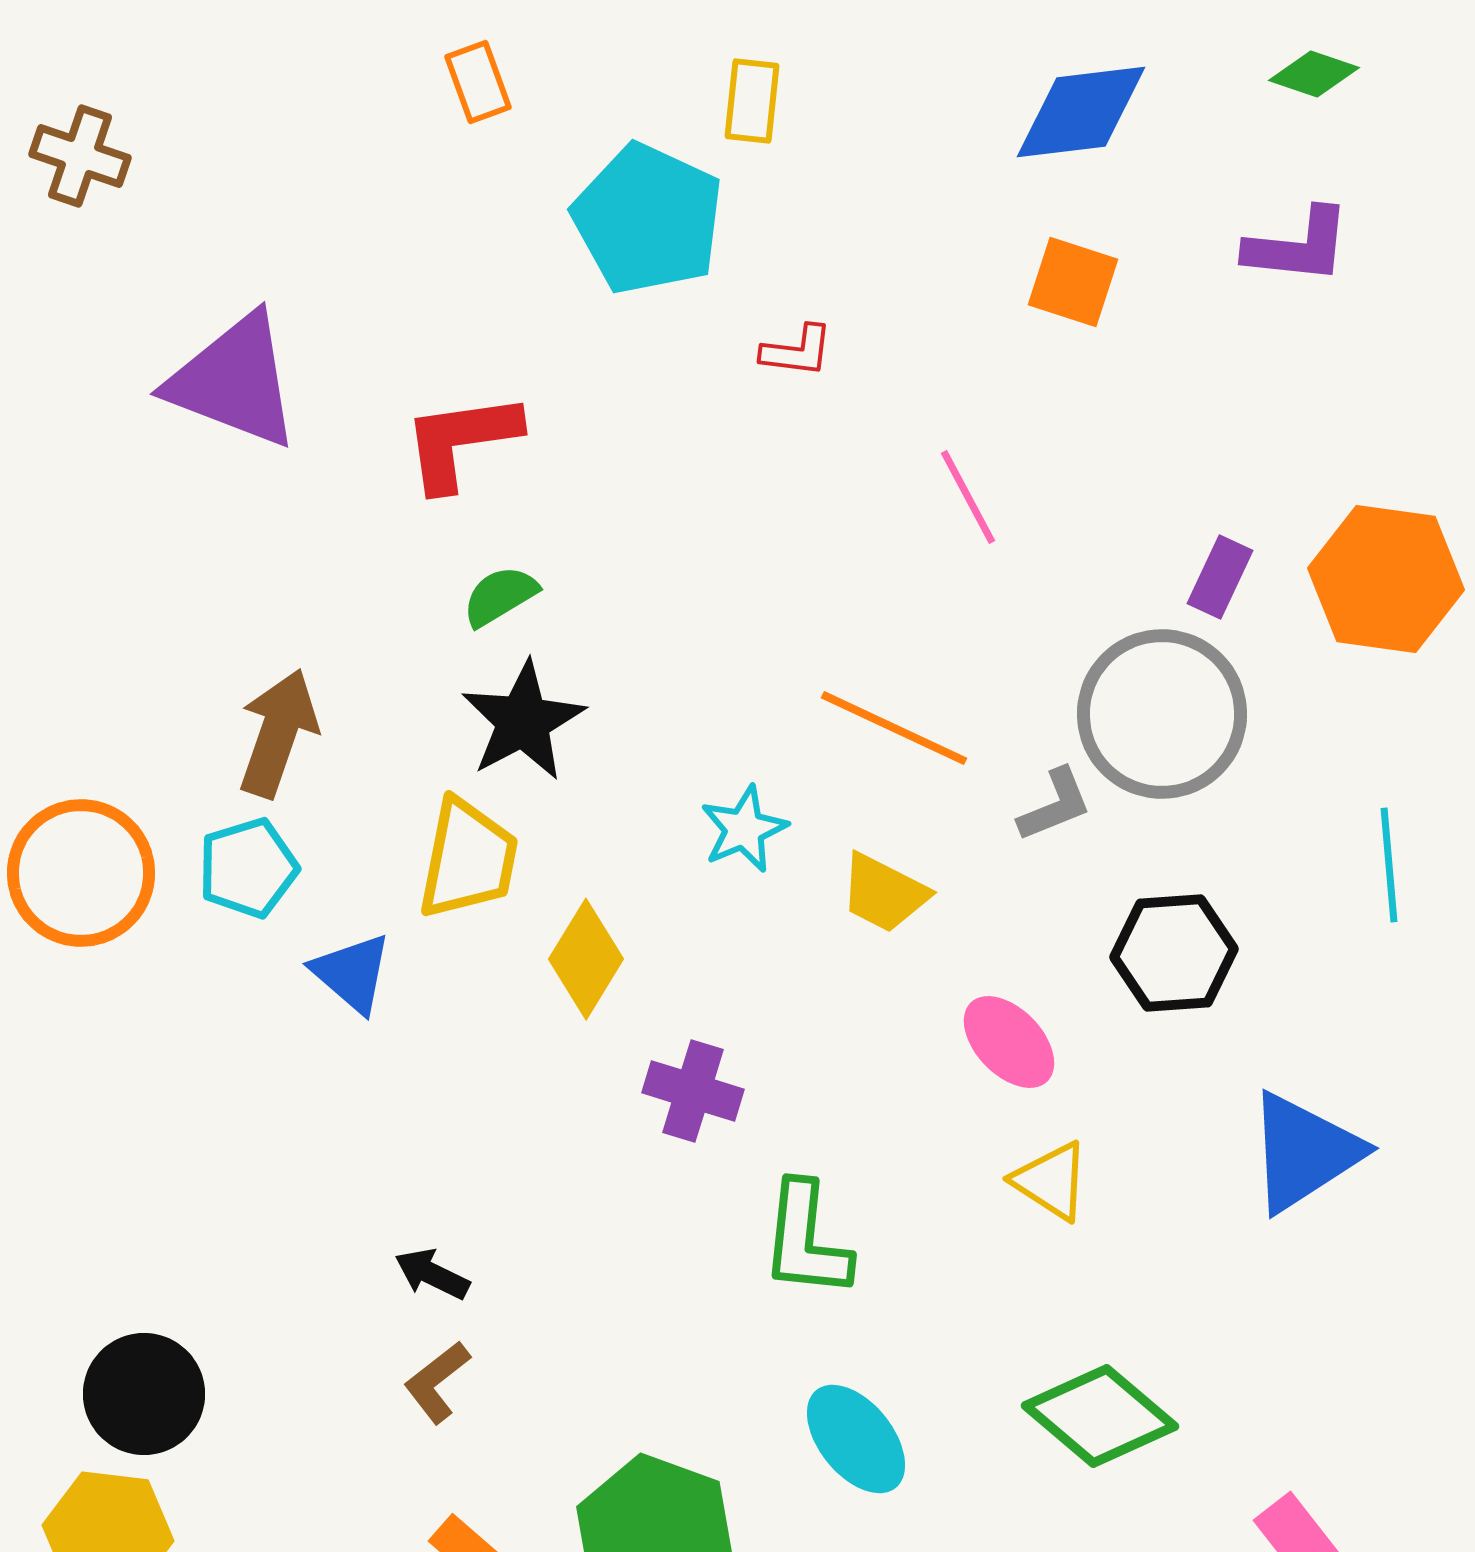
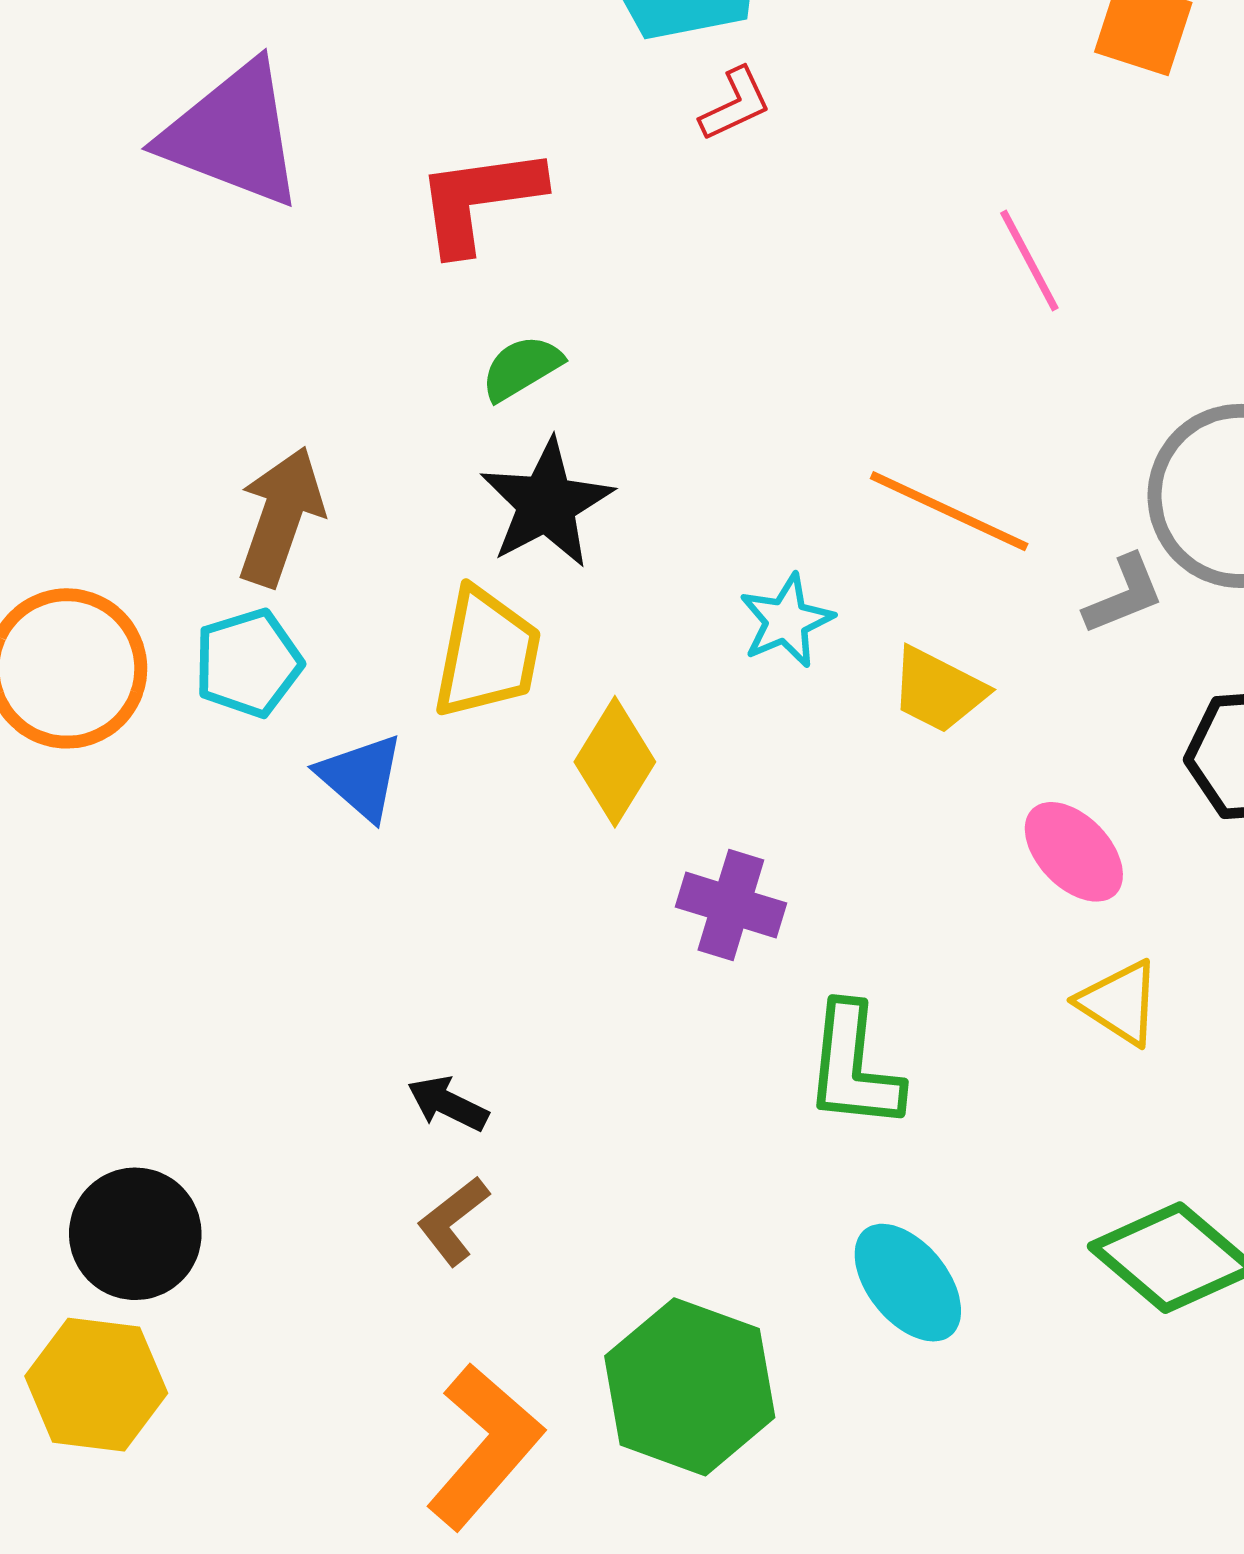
red L-shape: (797, 351) -> (735, 104), moved, turned -32

